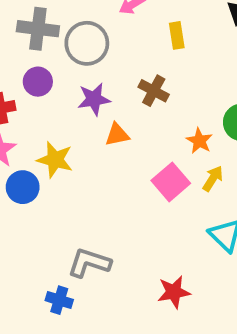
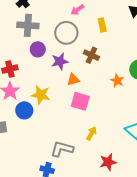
gray circle: (87, 43) -> (66, 33), moved
purple circle: (38, 82) -> (38, 49), moved
yellow arrow: (213, 179) -> (91, 133), moved
pink square: (171, 182) -> (80, 101), moved, turned -30

